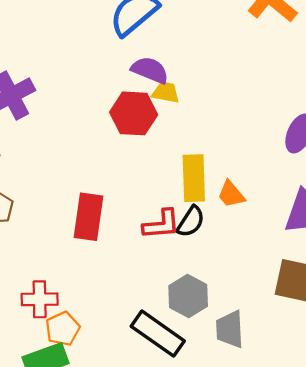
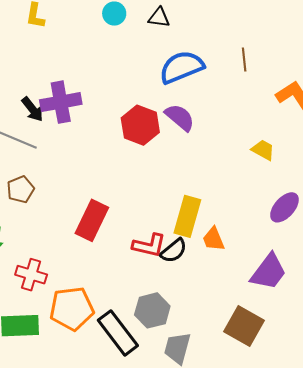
yellow trapezoid: (166, 92) -> (263, 150), moved
red hexagon: (134, 113) -> (140, 125), moved
orange pentagon: (63, 329) -> (72, 308), moved, size x1.5

